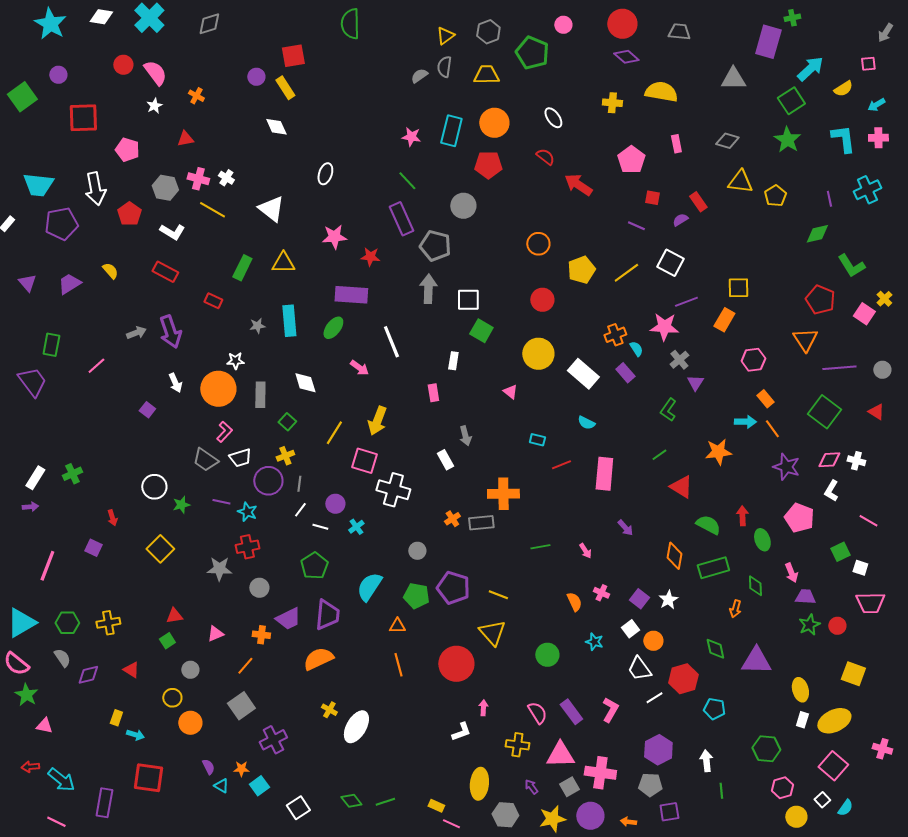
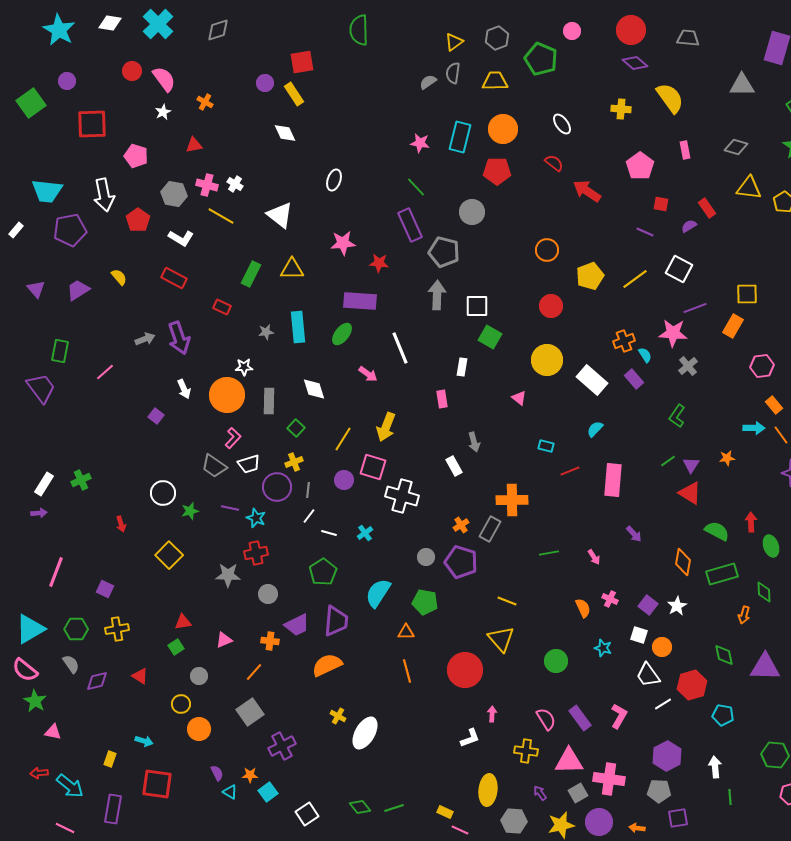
yellow semicircle: (661, 92) -> (670, 98), turned 44
purple triangle: (695, 383) -> (691, 465), moved
cyan semicircle: (586, 423) -> (595, 429), turned 108
orange star: (718, 452) -> (727, 458), size x0.6
purple circle: (335, 504) -> (344, 480), moved
gray rectangle: (481, 523) -> (490, 529), turned -55
purple square: (93, 548) -> (105, 589), moved
purple pentagon: (453, 588) -> (461, 562), moved
white square: (630, 629) -> (639, 635), turned -36
yellow rectangle: (116, 718) -> (110, 759), moved

